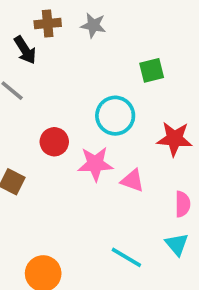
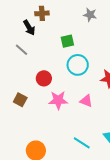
gray star: (93, 25) -> (90, 15), moved
green square: (152, 70) -> (67, 41), moved
pink star: (95, 164) -> (58, 100), moved

